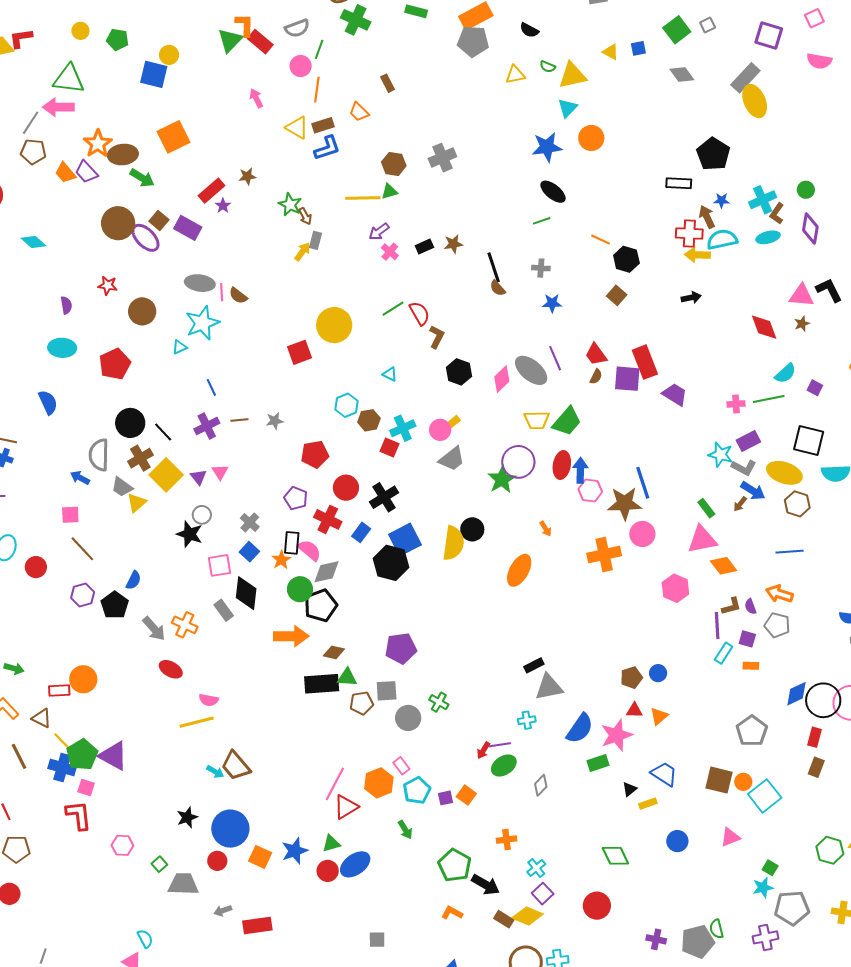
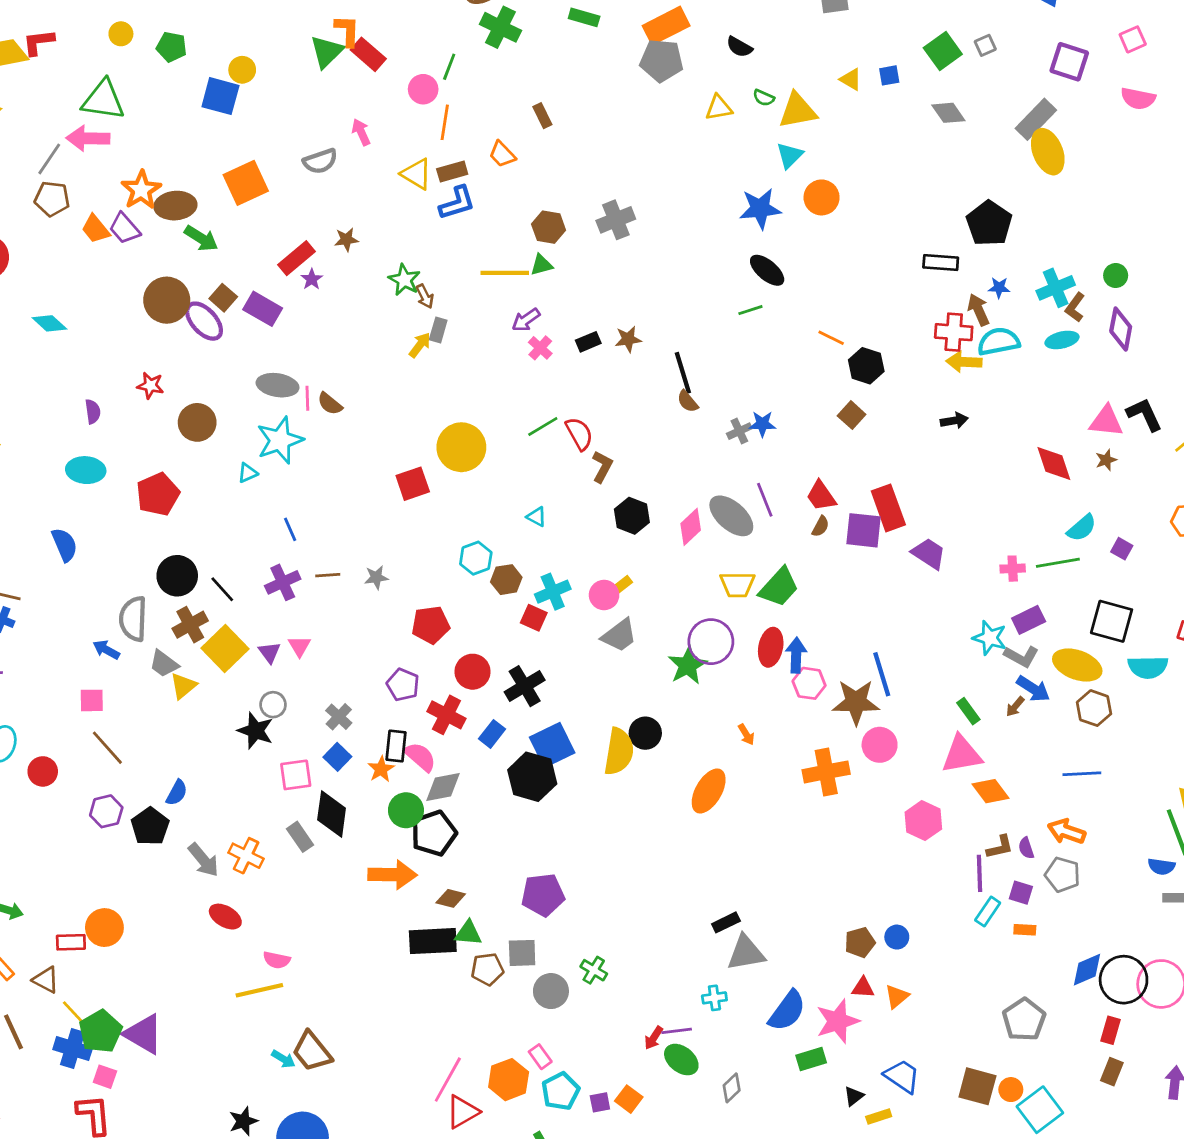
gray semicircle: (297, 28) -> (320, 161), moved
gray cross: (541, 268) -> (739, 431), moved, turned -30
green ellipse: (504, 765) -> (681, 1060), turned 70

